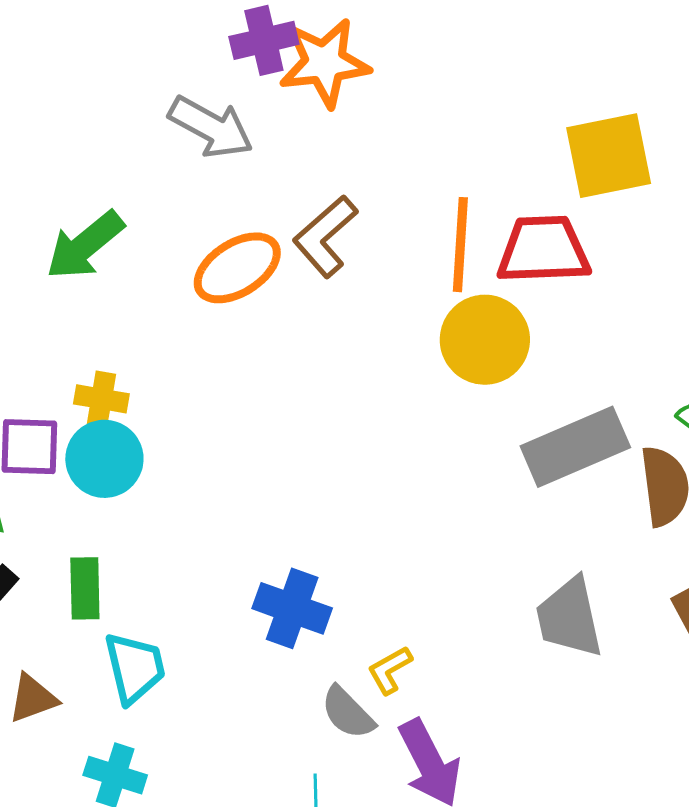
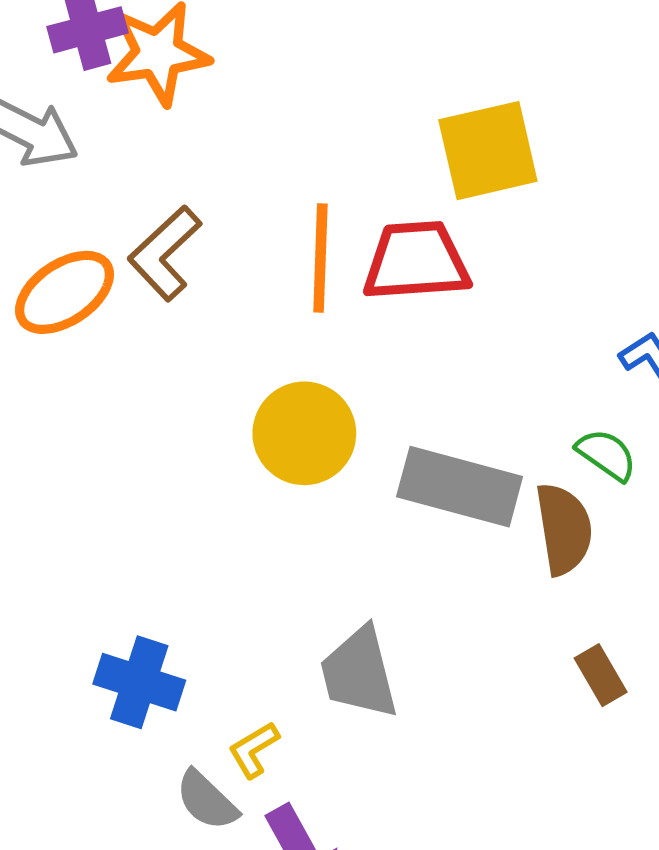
yellow circle: (485, 340) -> (304, 433), moved
gray rectangle: (575, 447) -> (460, 487), turned 40
gray trapezoid: (569, 618) -> (359, 673), moved

